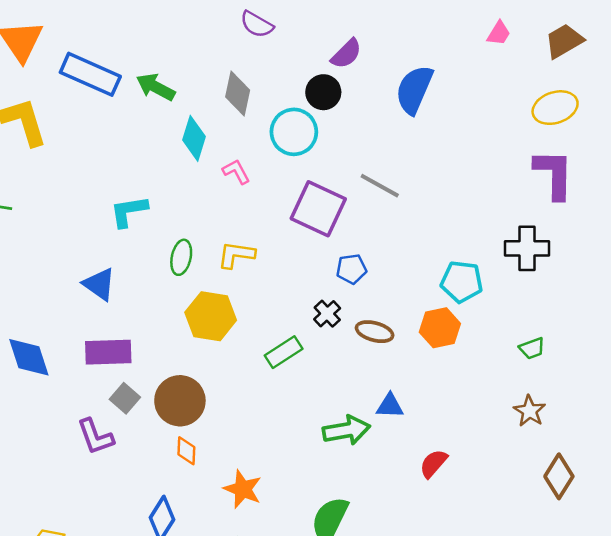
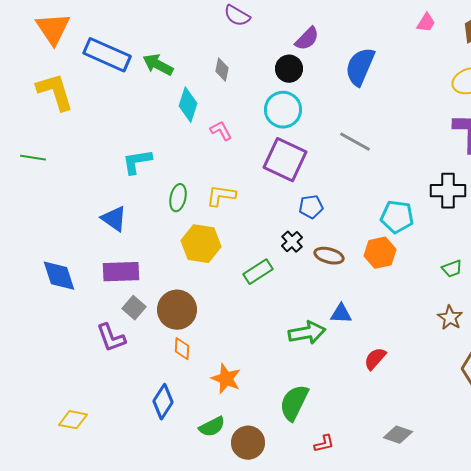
gray diamond: (238, 93) -> (222, 70), size x0.7
cyan circle: (294, 132) -> (283, 110), moved
gray line: (380, 186) -> (355, 142), moved

